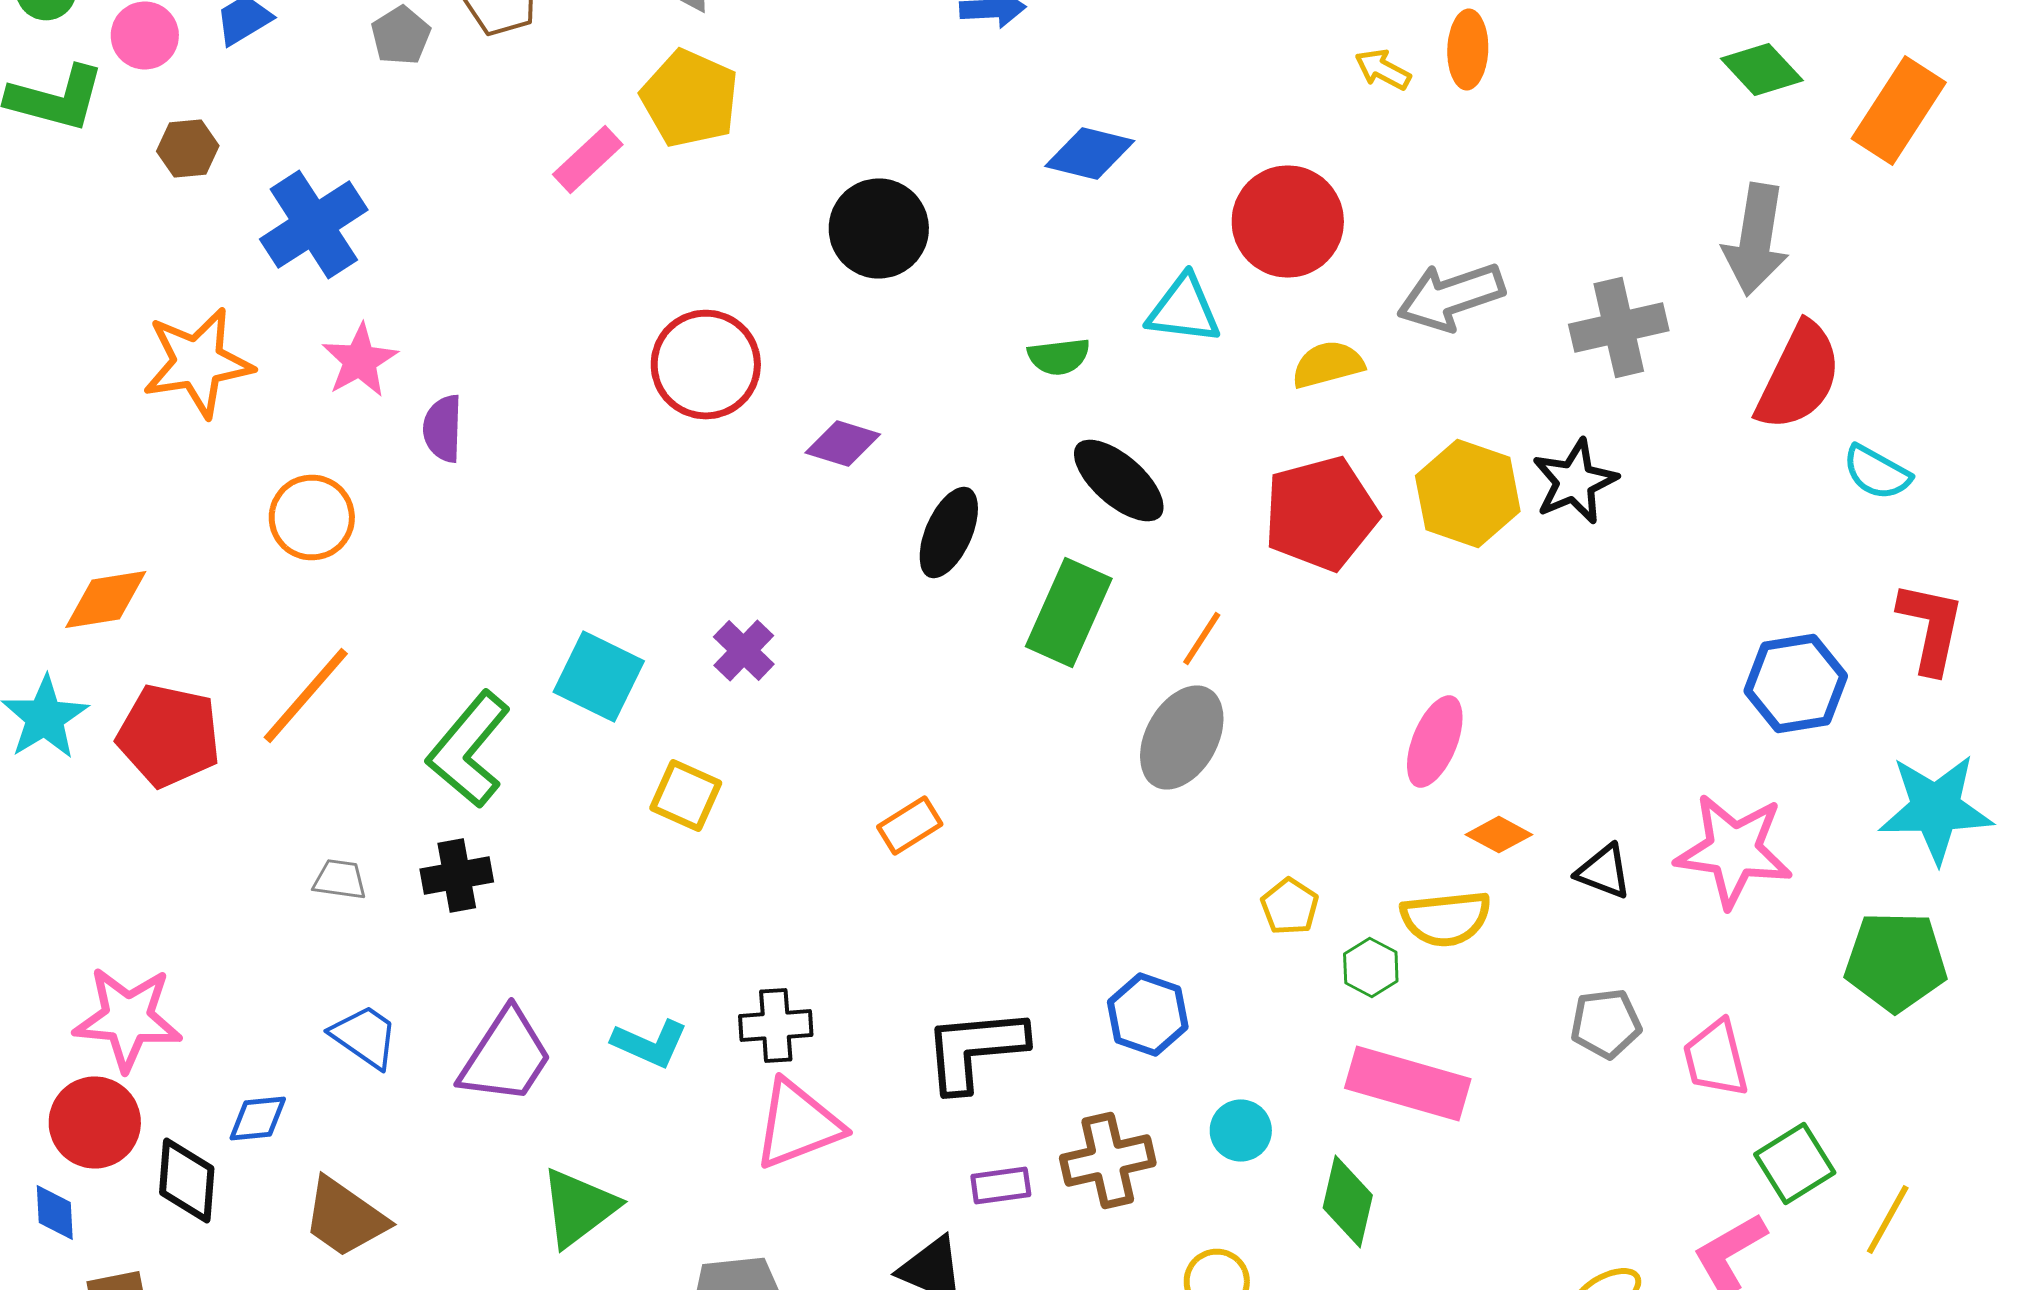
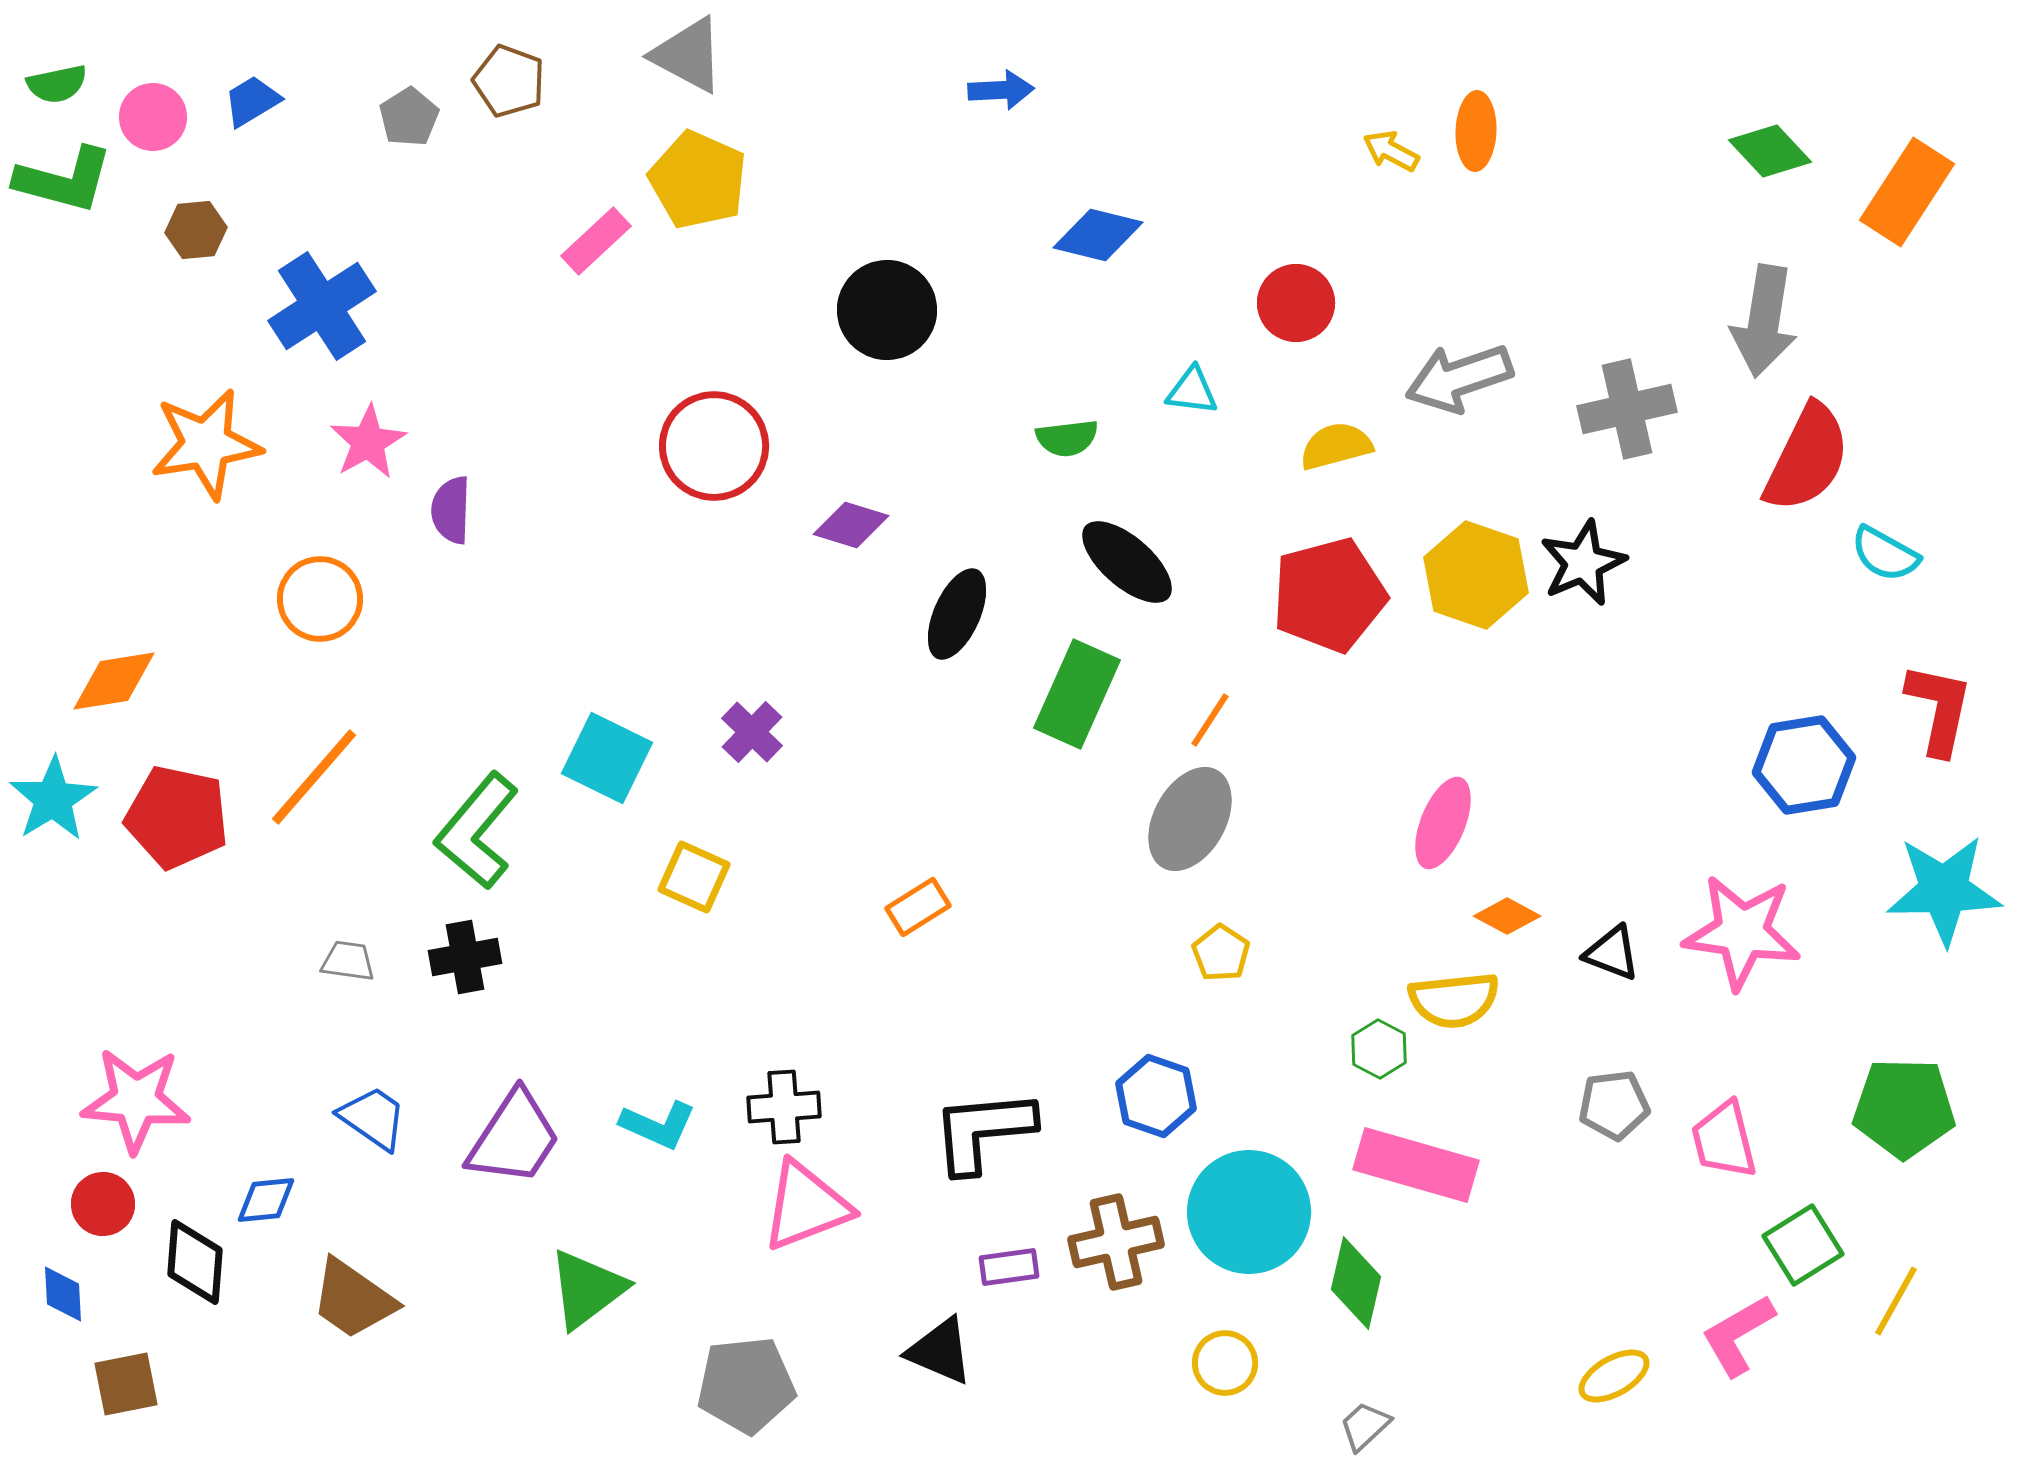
red circle: (1288, 222) -> (1296, 303), size x0.7
cyan triangle: (1184, 310) -> (1192, 391), size x0.7
yellow pentagon: (1290, 906) -> (1221, 953), moved
green pentagon: (1896, 962) -> (1904, 1108), moved
red circle: (95, 1122) -> (103, 1204), size x0.7
cyan circle: (1241, 1130) -> (1249, 1212), size x2.0

